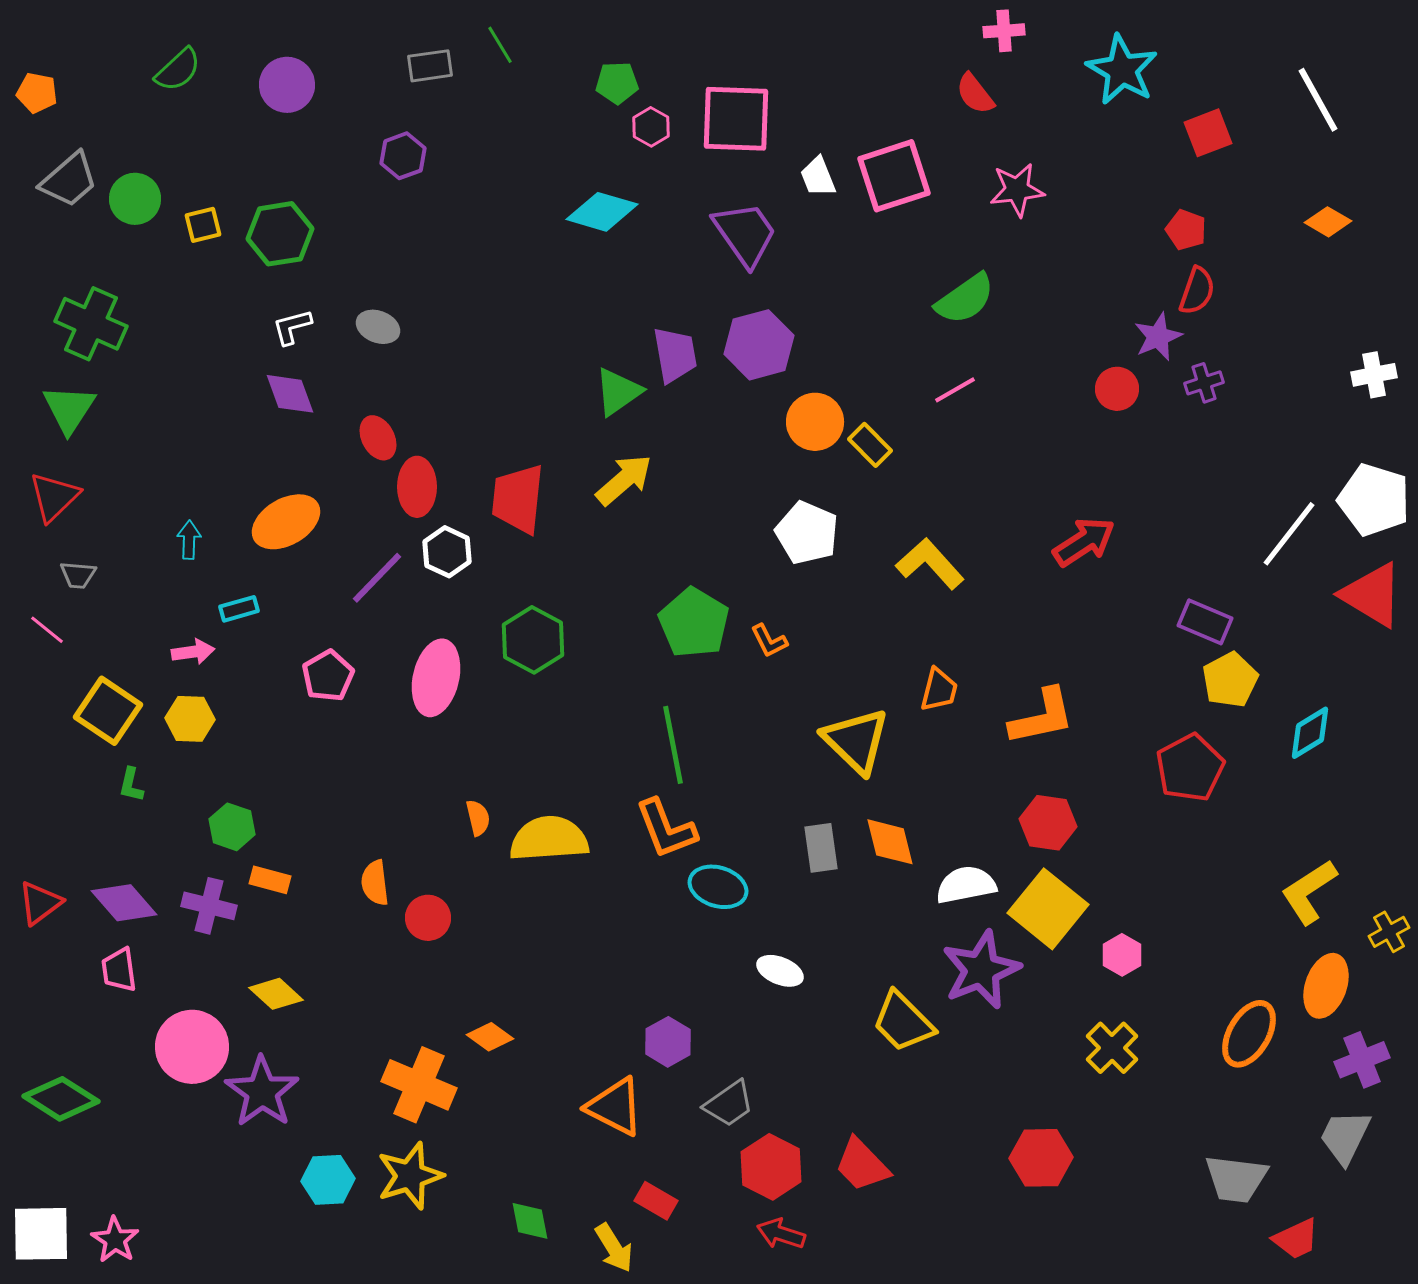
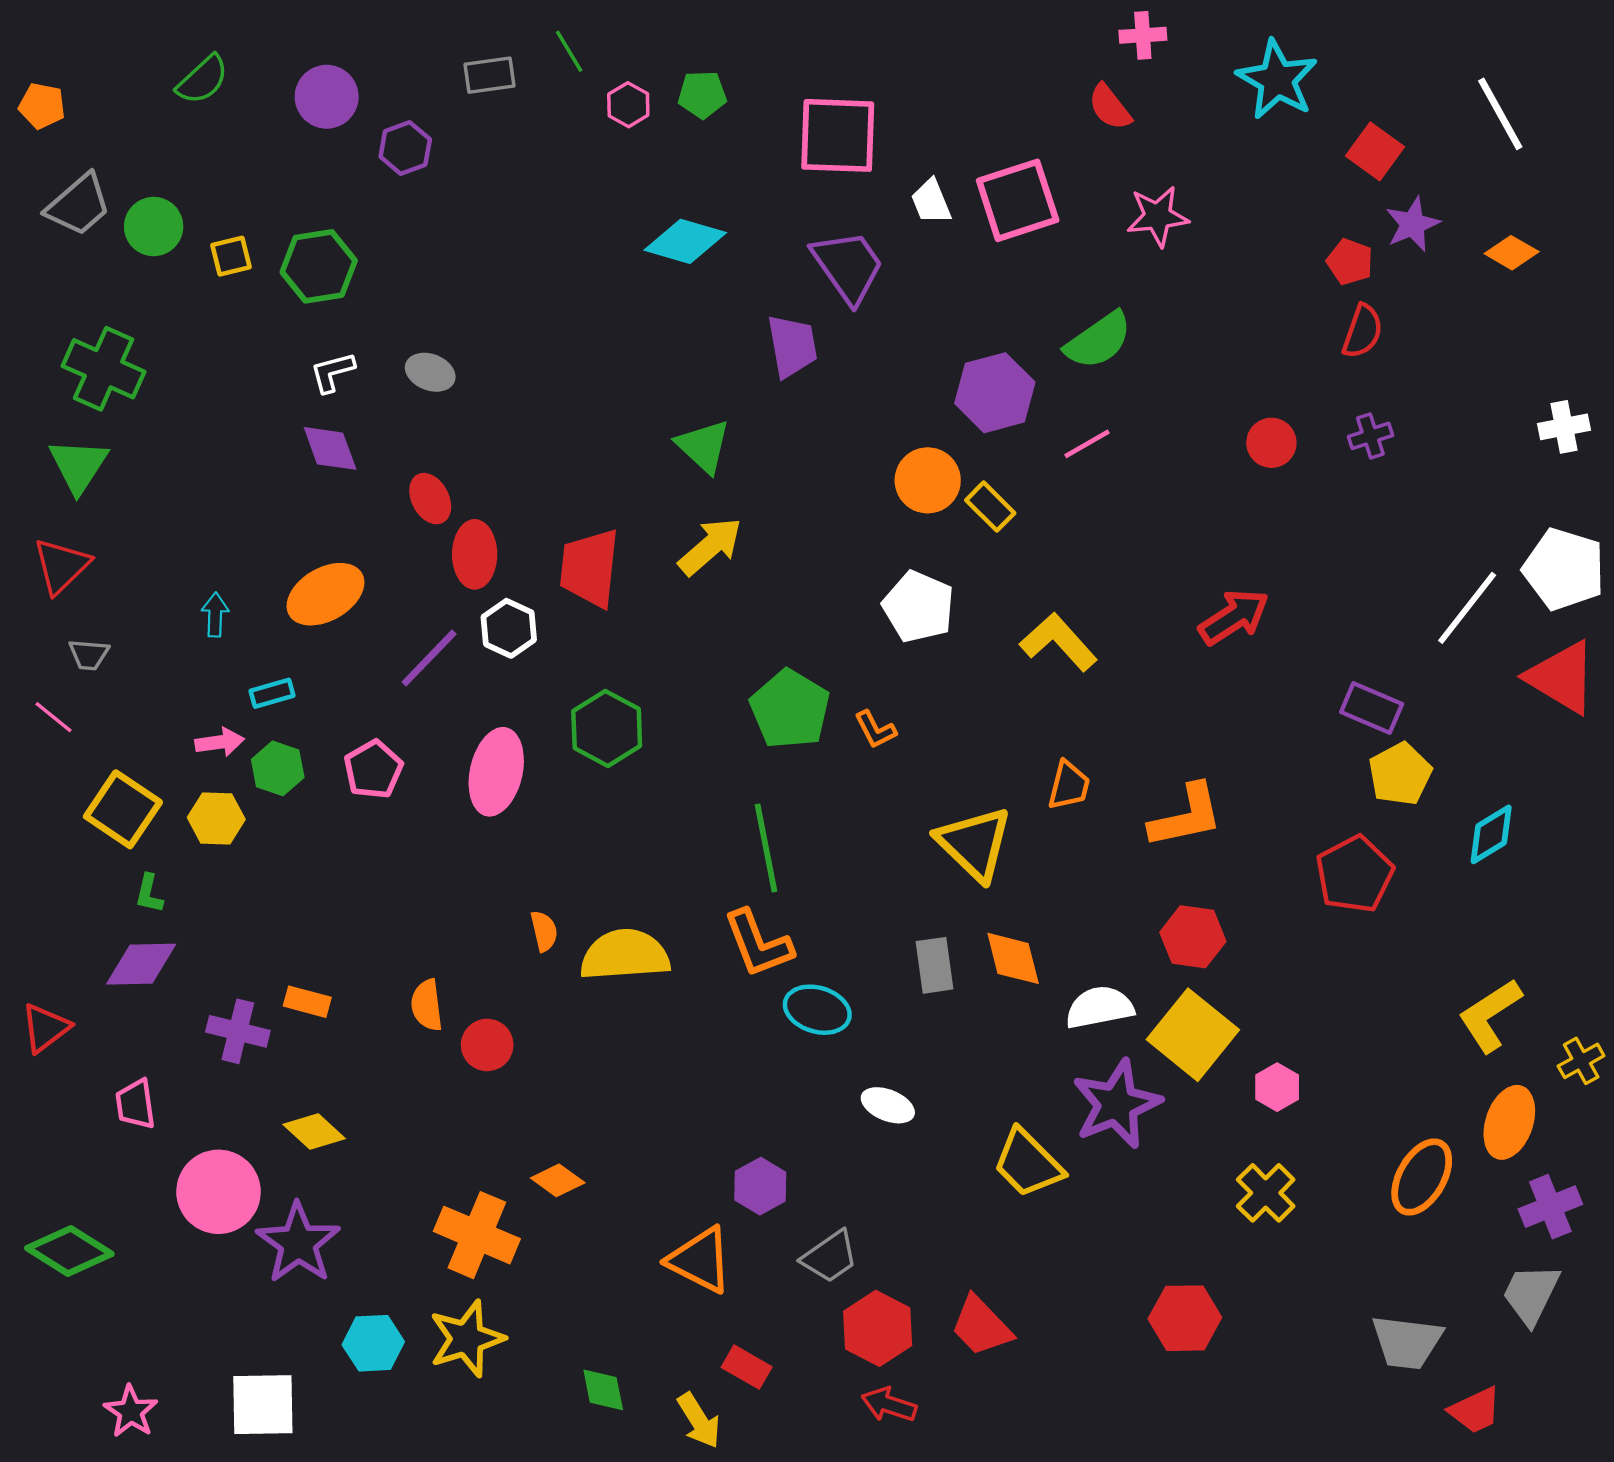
pink hexagon: (651, 127) -> (628, 105), moved
red square: (1208, 133) -> (1375, 151), turned -33
purple hexagon: (403, 156) -> (405, 148), moved
purple star: (1158, 337) -> (1413, 224), moved
purple hexagon: (759, 345) -> (995, 393), moved
purple trapezoid: (675, 355) -> (792, 346), moved
green triangle: (618, 392) -> (703, 446), turned -42
green hexagon: (232, 827) -> (278, 768), moved
purple diamond: (124, 903) -> (141, 964), moved, turned -50
white square: (41, 1234) -> (263, 1405), moved

